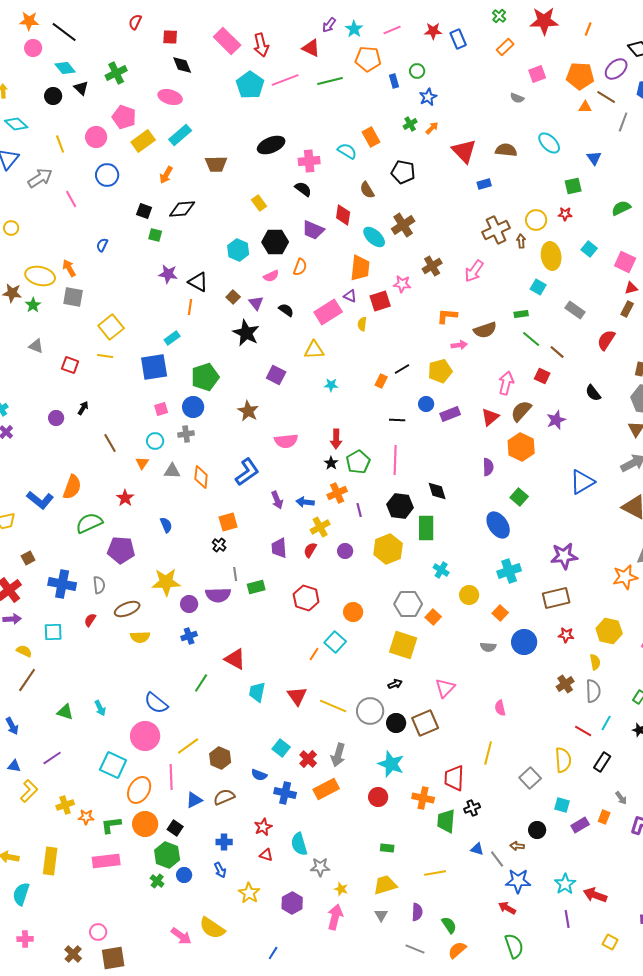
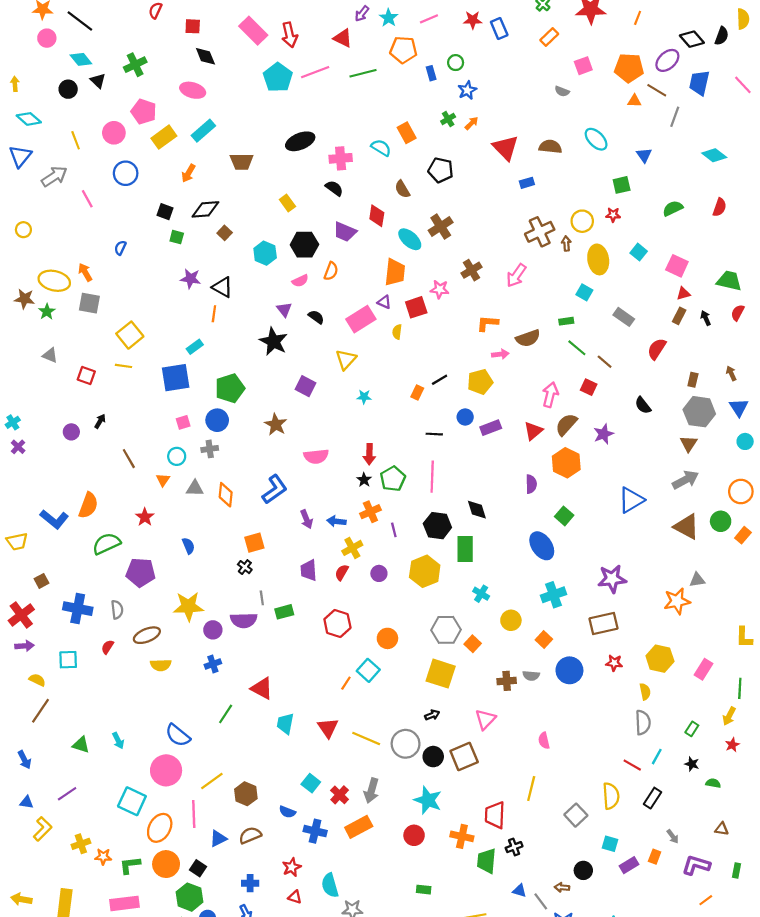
brown square: (233, 297) -> (225, 233), moved
yellow triangle: (314, 350) -> (346, 360), turned -45
brown cross: (565, 684) -> (507, 681), moved, turned 30

